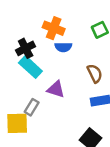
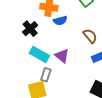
cyan rectangle: (30, 67) -> (39, 54), moved
purple triangle: (56, 89) -> (62, 56), turned 35

